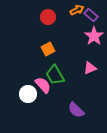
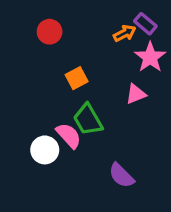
orange arrow: (77, 10) -> (125, 33), moved
red circle: (48, 17) -> (50, 32), moved
pink triangle: (90, 68) -> (136, 94), moved

